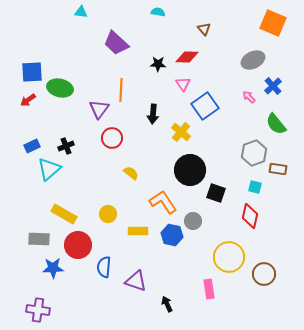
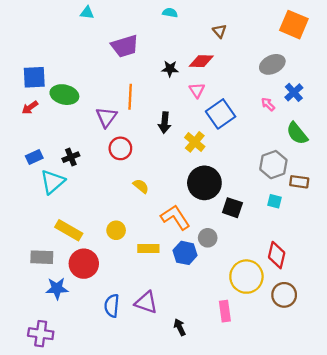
purple trapezoid: (116, 43) -> (125, 46), turned -60
red diamond: (250, 216) -> (277, 255), moved
blue semicircle: (104, 267) -> (112, 306), moved

